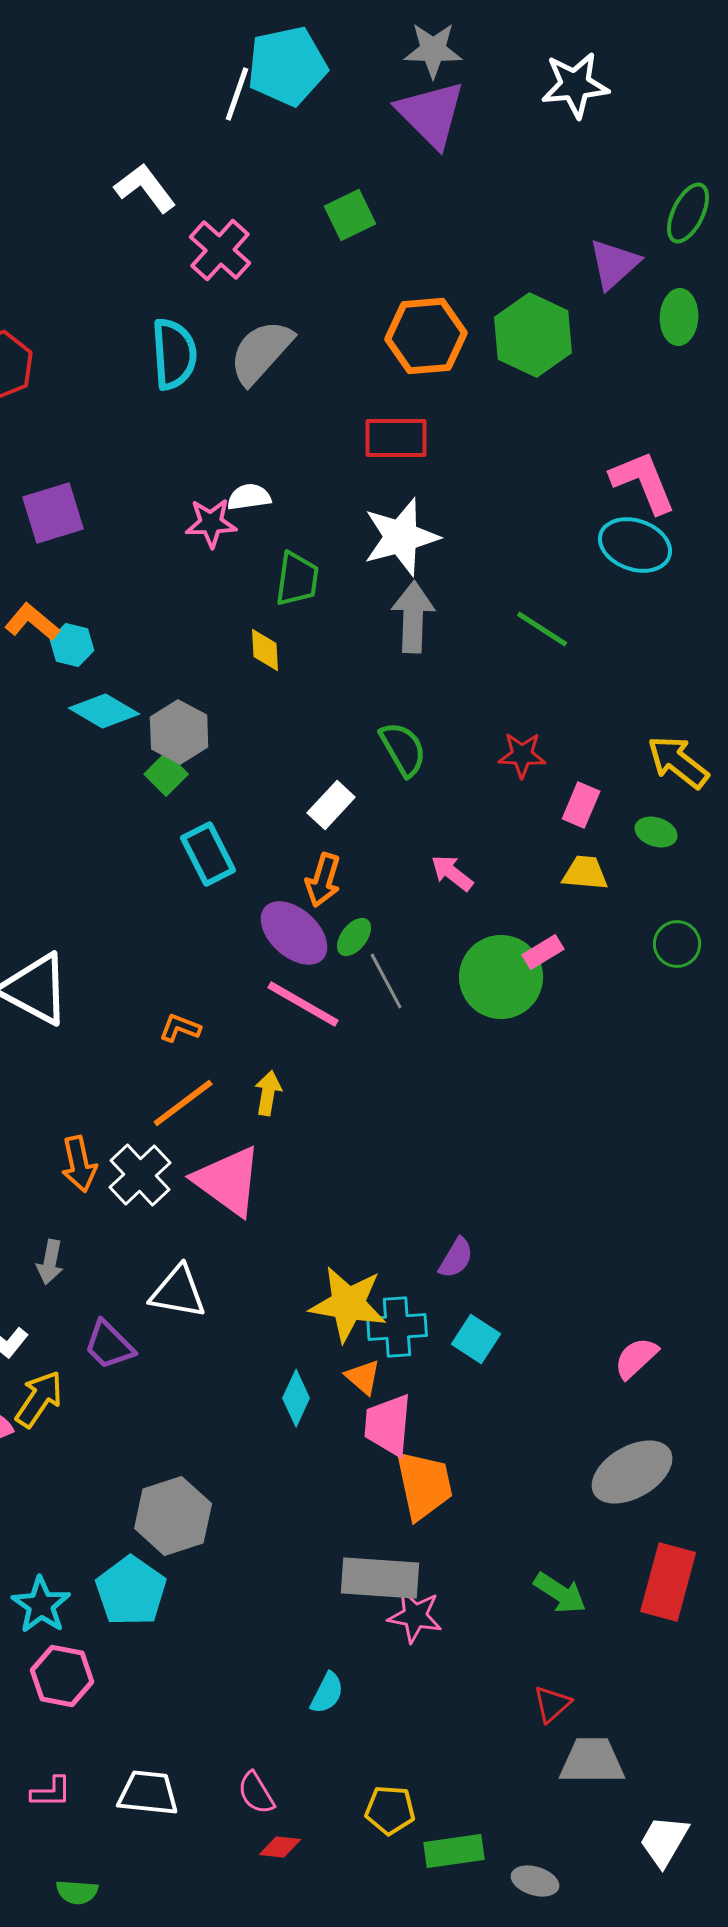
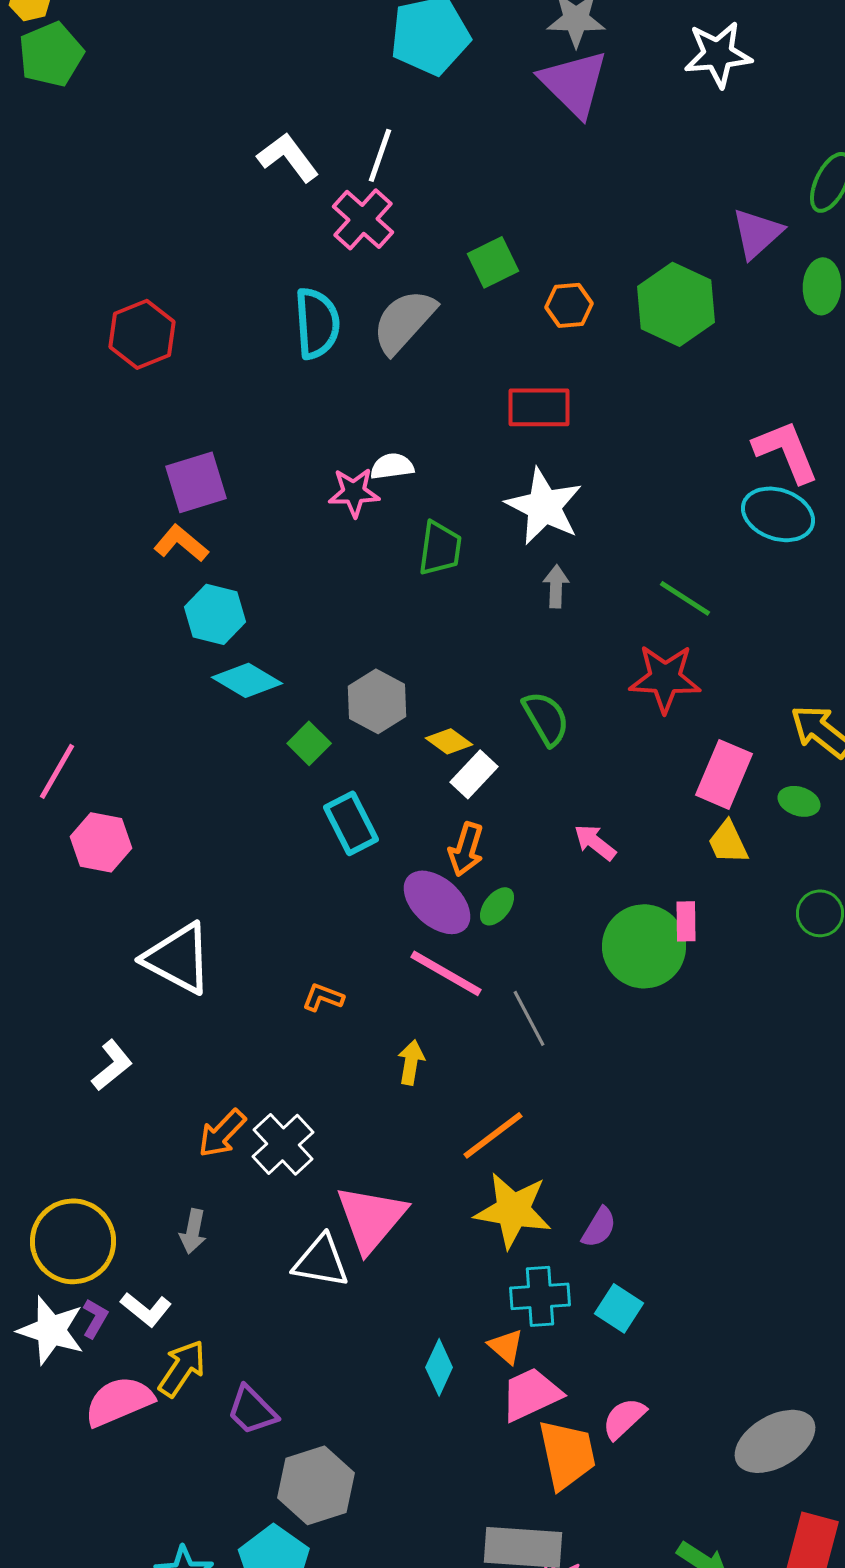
white line: (237, 94) -> (380, 155), moved
green square: (350, 215) -> (493, 262), moved
orange hexagon: (426, 336) -> (569, 305), size x0.6
white star: (401, 537) -> (544, 506), turned -30
gray arrow: (413, 617) -> (556, 586), size x0.6
orange L-shape: (32, 622) -> (181, 543), moved
cyan hexagon: (72, 645) -> (215, 614), size x1.4
yellow diamond: (265, 650) -> (449, 741), moved, turned -51
gray hexagon: (179, 732) -> (377, 701), moved
red star: (522, 755) -> (665, 678), moved, size x1.5
pink rectangle: (581, 805) -> (724, 774), size x1.5
yellow trapezoid: (585, 873) -> (728, 842), turned -120
pink rectangle: (543, 952) -> (686, 921), turned -60
gray line: (386, 981) -> (529, 1018), moved
orange line: (183, 1103) -> (493, 1135), moved
orange arrow: (79, 1164) -> (222, 1133), turned 56
pink triangle: (228, 1181) -> (371, 1218), moved, turned 34
yellow star: (348, 1304) -> (513, 1210), moved
purple trapezoid: (109, 1345) -> (252, 1410), moved
pink semicircle: (636, 1358) -> (624, 1418), moved
pink trapezoid: (388, 1425) -> (531, 1394), turned 60

